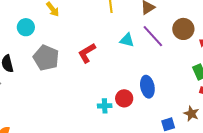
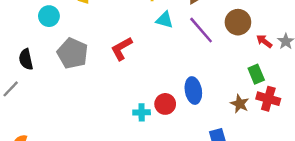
cyan triangle: (127, 40) -> (165, 20), moved
brown star: (191, 114) -> (240, 104), moved

